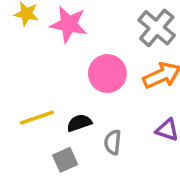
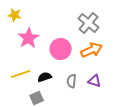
pink star: (69, 24) -> (29, 38), moved, turned 30
gray semicircle: (113, 142) -> (72, 81), moved

